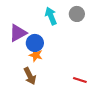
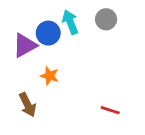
blue circle: (35, 43) -> (48, 33), moved
brown arrow: (30, 76) -> (28, 105), moved

